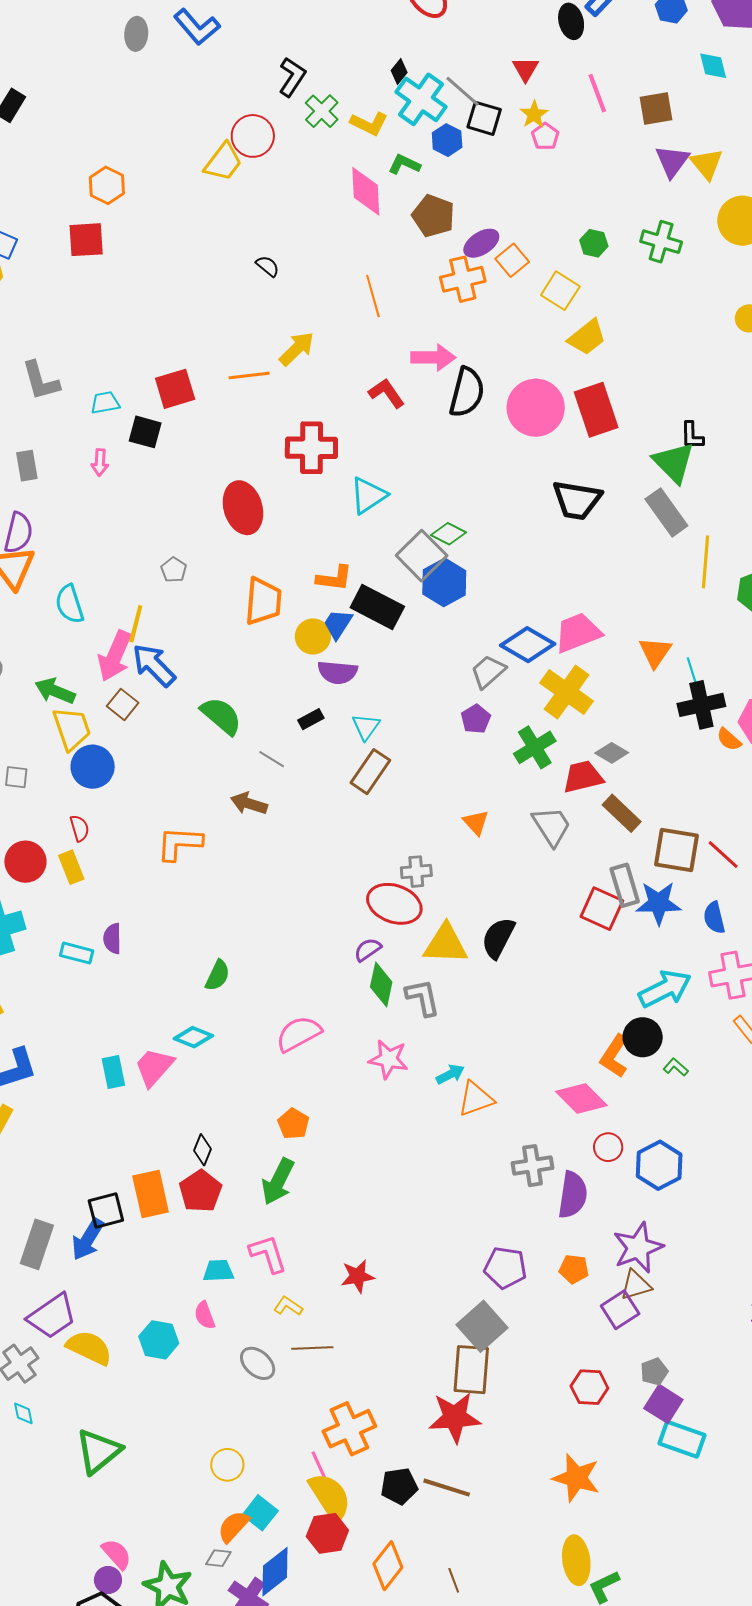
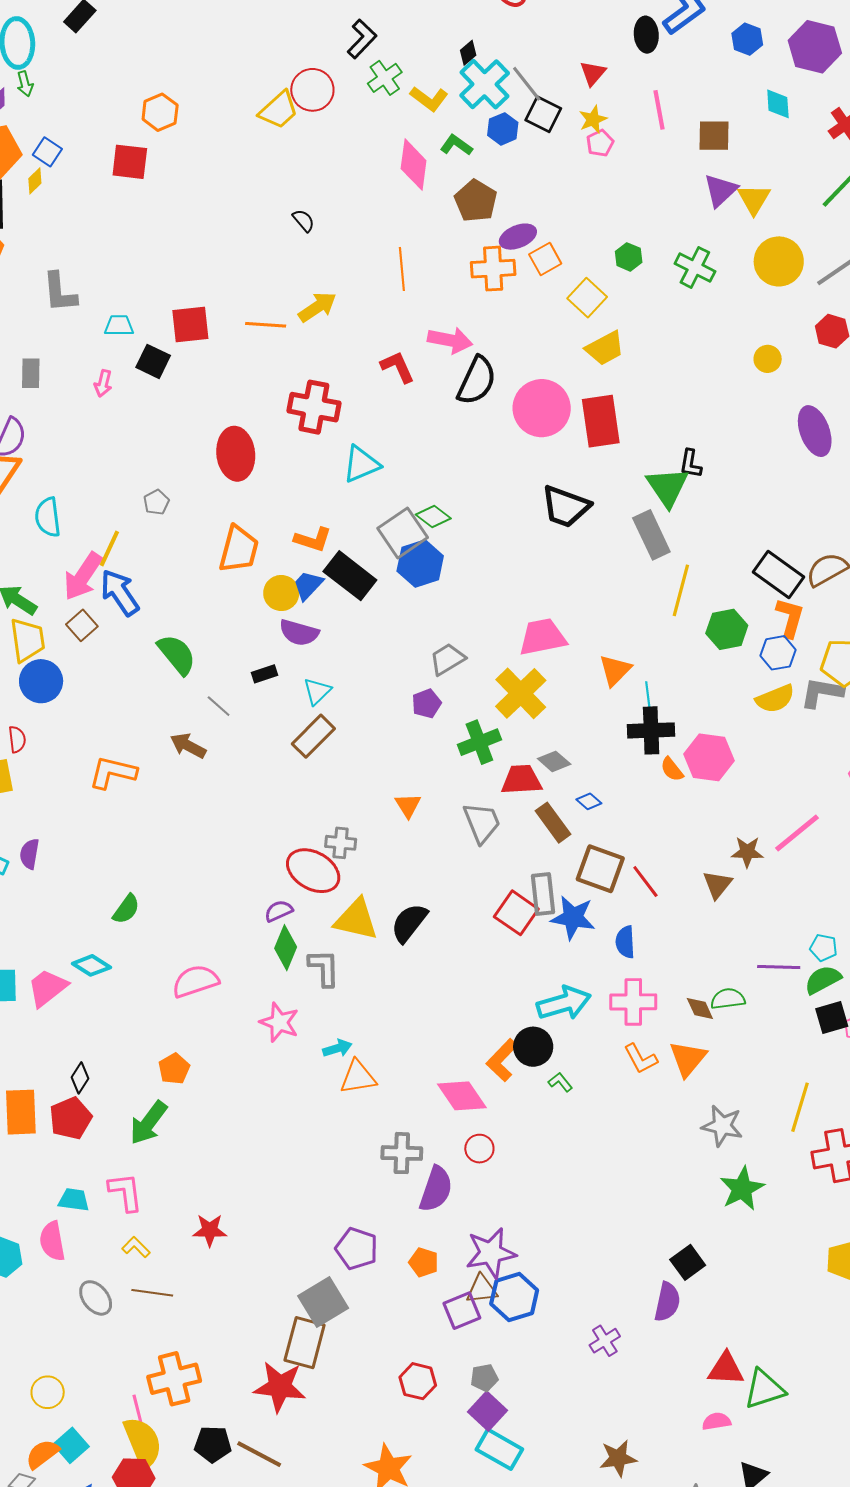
blue diamond: (528, 645) -> (589, 801), moved, size x0.5
blue hexagon: (659, 1165) -> (514, 1297), moved
pink semicircle: (205, 1315) -> (52, 1241), size x1.4

